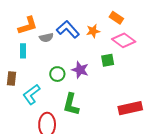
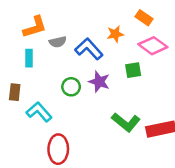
blue L-shape: (68, 29) -> (89, 49), moved
cyan L-shape: (31, 94) -> (39, 112), turned 85
green L-shape: (71, 104) -> (126, 122), moved, turned -65

